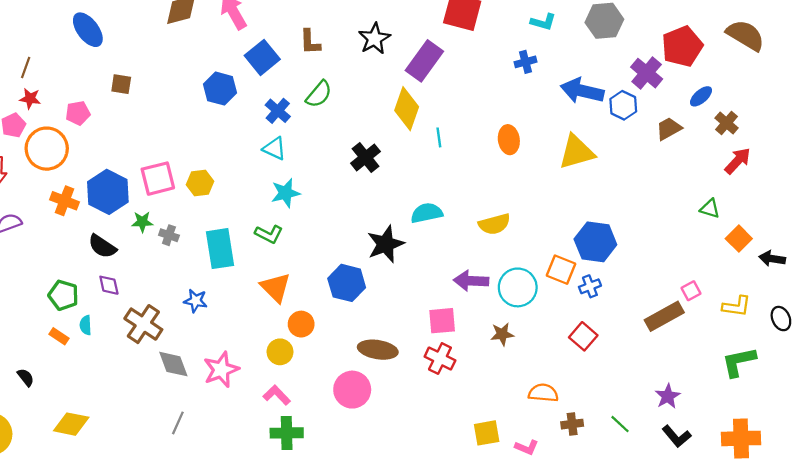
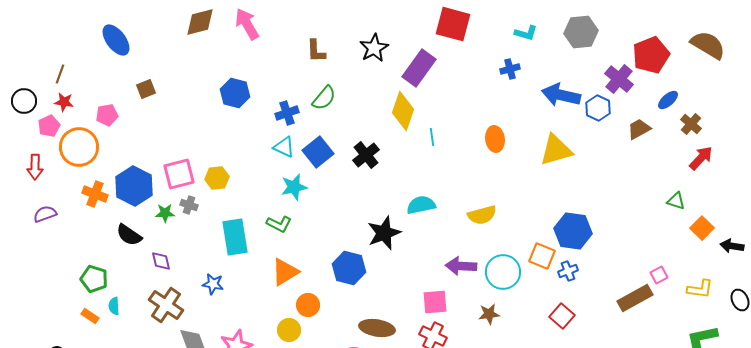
blue square: (262, 57) -> (318, 152), moved
brown square: (121, 84) -> (146, 89), turned -30
blue cross: (278, 111) -> (287, 113), turned 30
gray cross: (169, 235) -> (189, 205), moved
purple diamond: (109, 285) -> (161, 261), moved
orange triangle: (276, 287) -> (285, 272), turned 44

